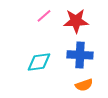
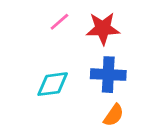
orange semicircle: (84, 85) -> (114, 115), turned -36

